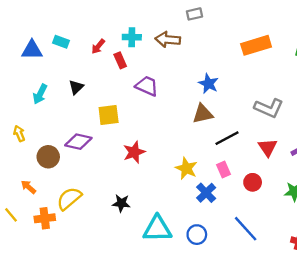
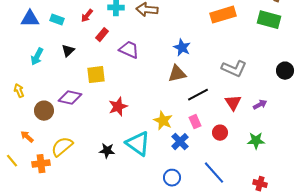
cyan rectangle: (61, 42) -> (57, 20), moved
red rectangle: (120, 60) -> (102, 35), moved, turned 64
cyan triangle: (157, 229) -> (138, 144), moved, turned 36

